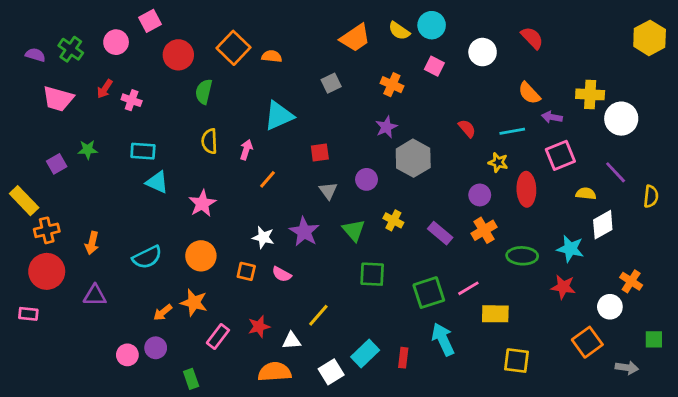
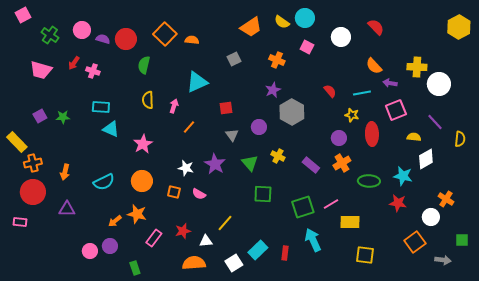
pink square: (150, 21) -> (23, 15), moved
purple semicircle: (35, 55) -> (103, 39), moved
green star: (88, 150) -> (63, 117), moved

